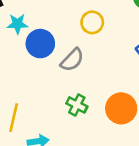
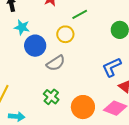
yellow circle: (92, 22) -> (65, 34), moved

